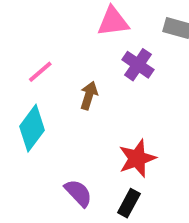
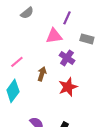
red star: (137, 158) -> (68, 87), moved

